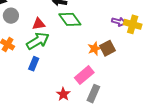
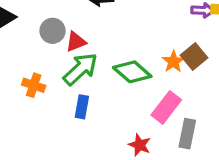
gray circle: (11, 16) -> (53, 31), moved
green diamond: (70, 19) -> (132, 72), moved

